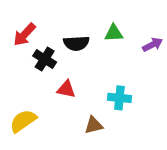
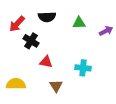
black semicircle: (76, 43) -> (47, 17), moved
yellow semicircle: (23, 121) -> (16, 84), turned 36
brown triangle: (94, 125) -> (56, 86), moved, turned -48

